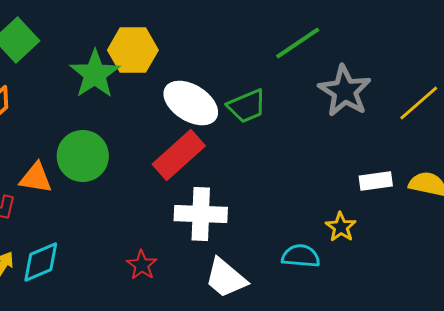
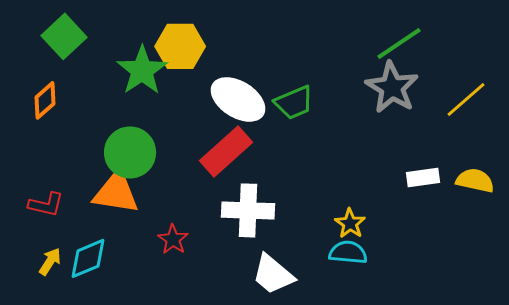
green line: (298, 43) -> (399, 43), moved
orange triangle: (36, 178) -> (116, 192), moved, size x1.4
yellow star: (341, 227) -> (350, 223), moved
red star: (142, 265) -> (173, 239), moved

